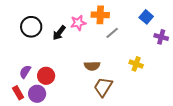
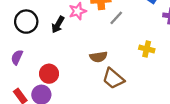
purple semicircle: (25, 72) -> (17, 57), moved
brown trapezoid: (103, 87) -> (113, 79), turned -75

